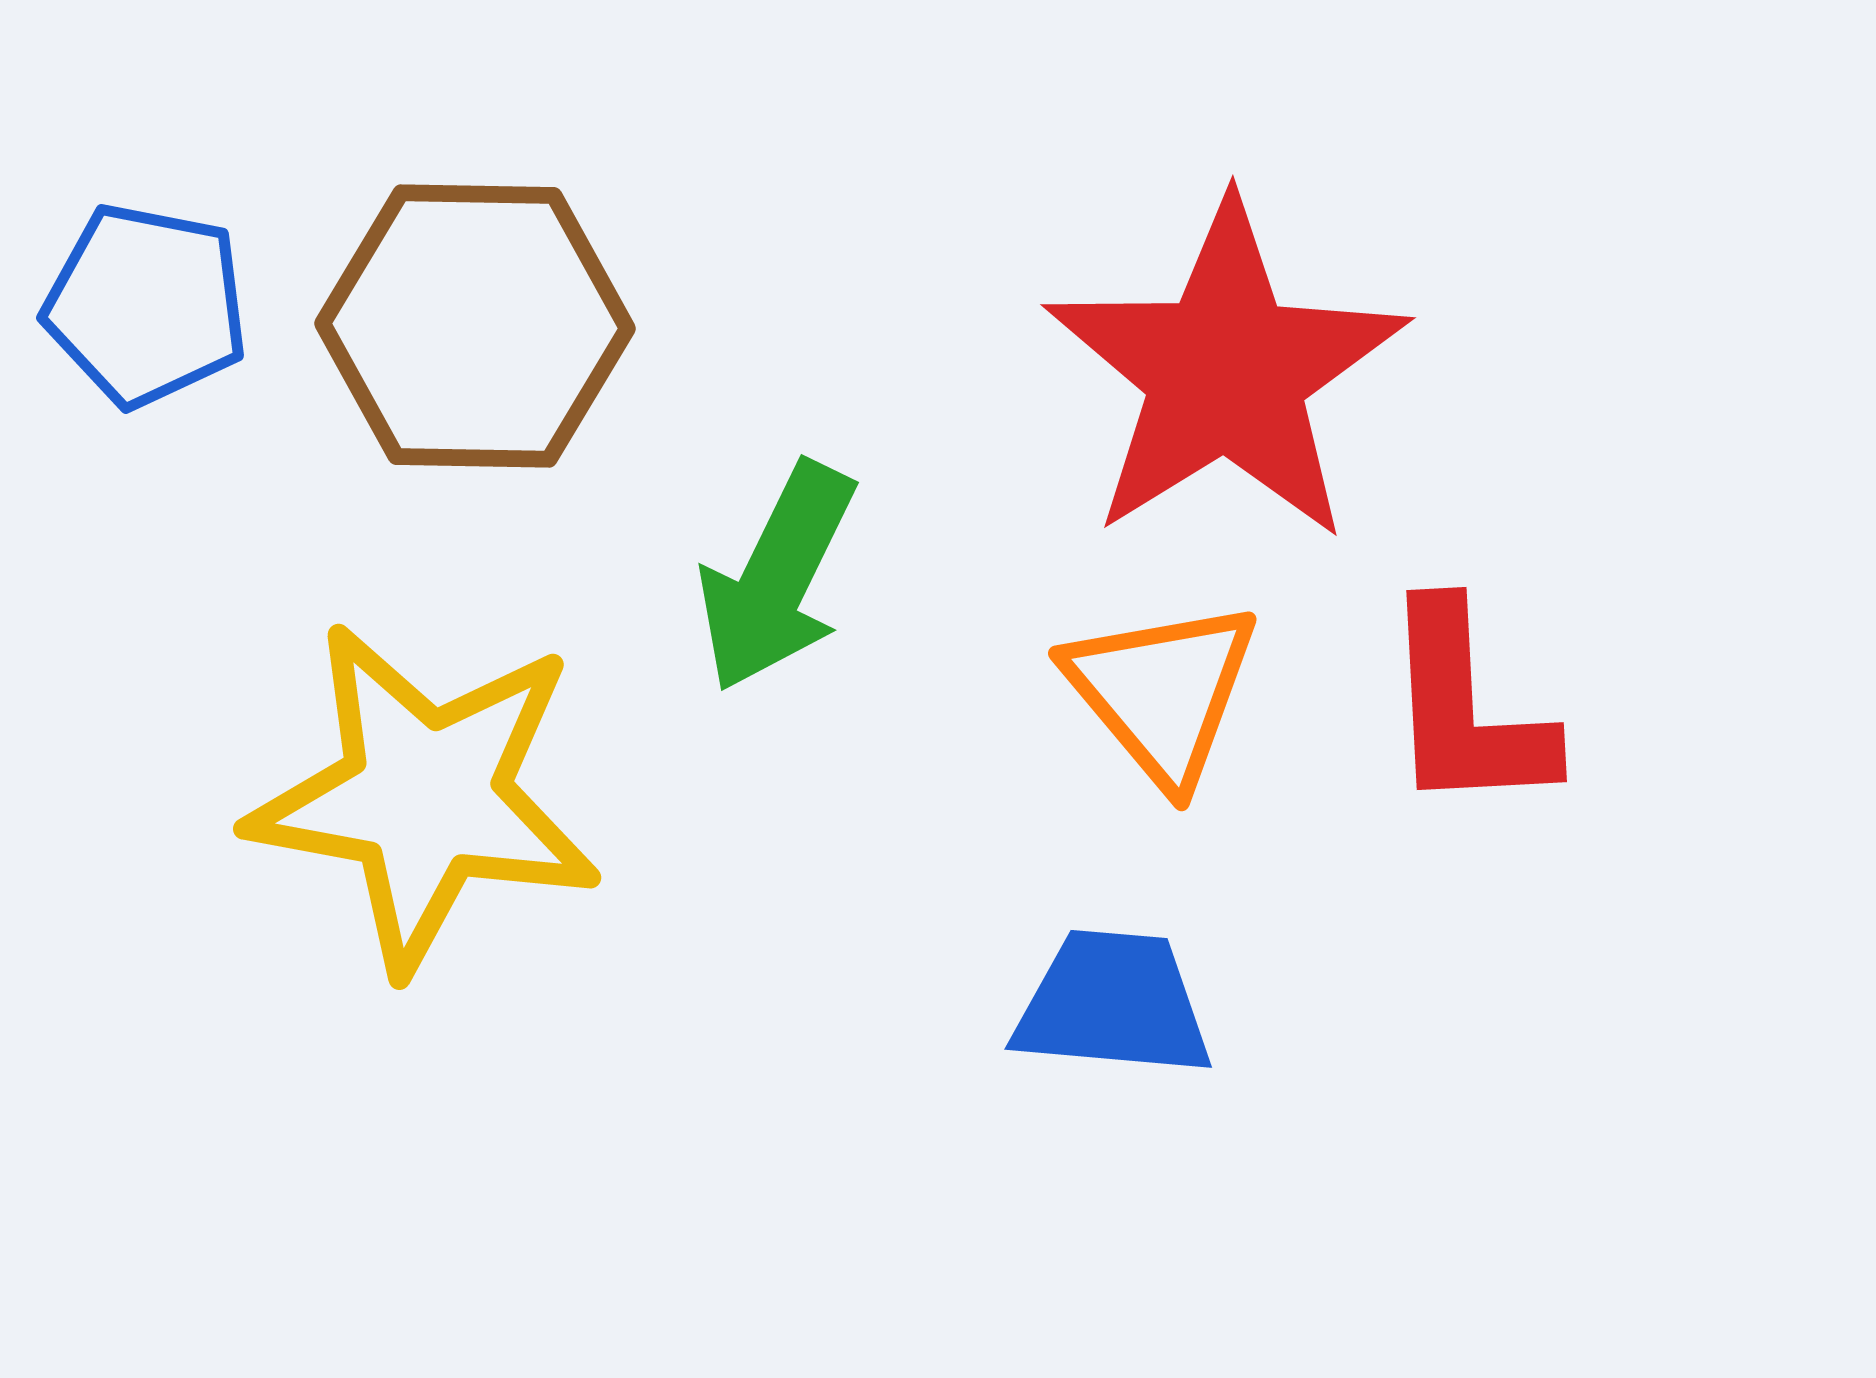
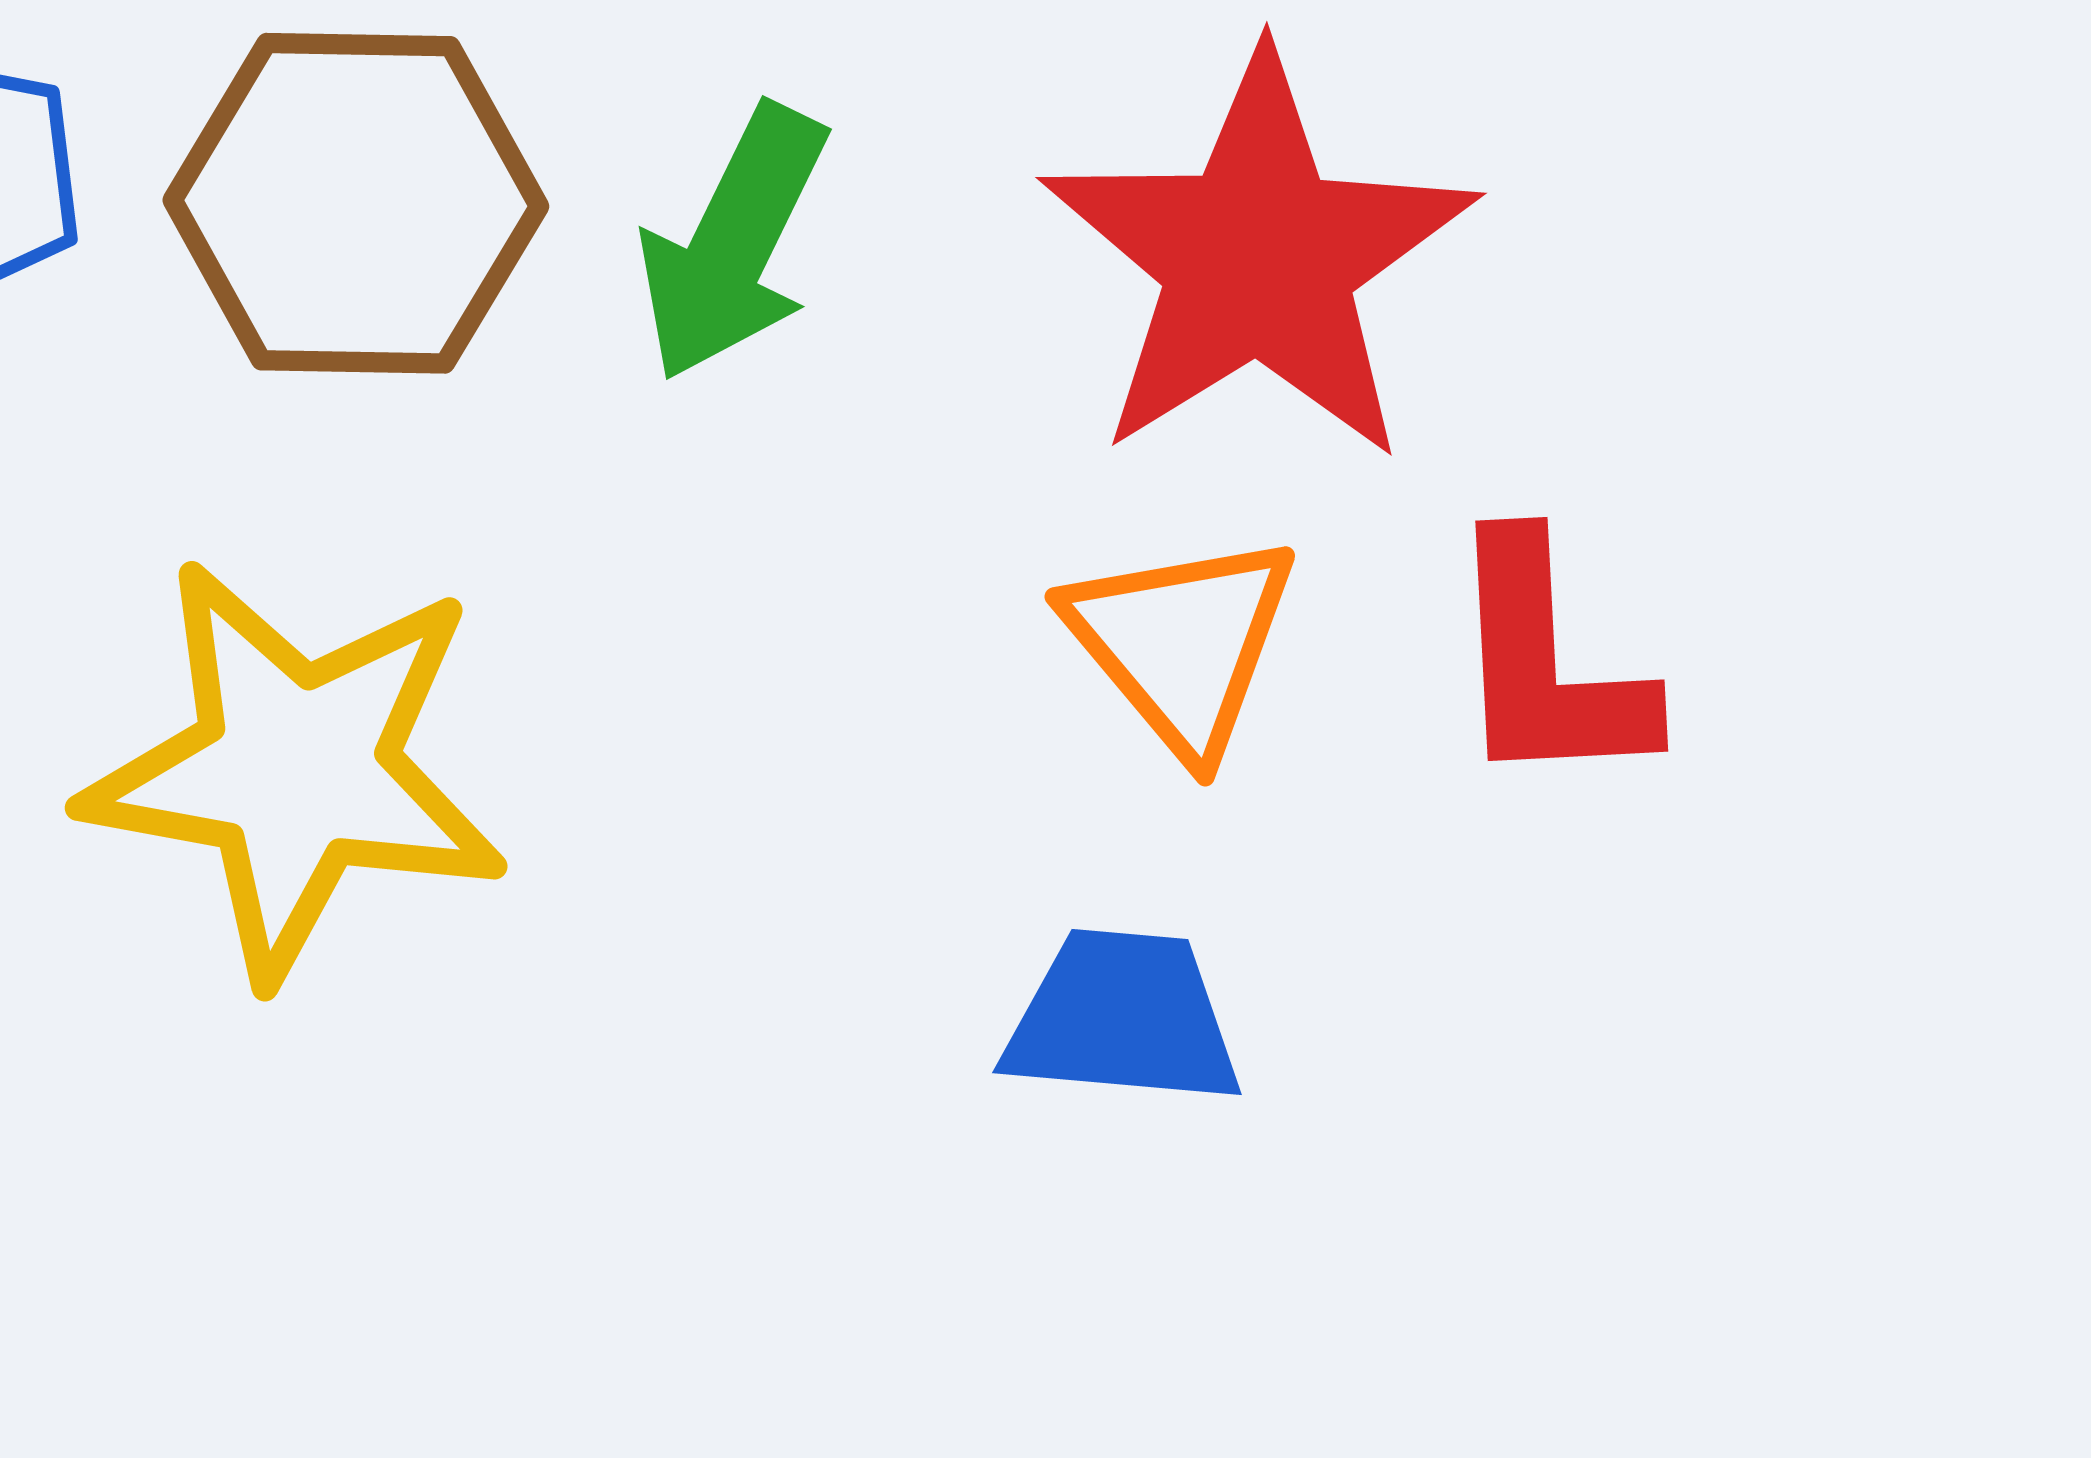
green arrow: (777, 577) -> (733, 243), moved

